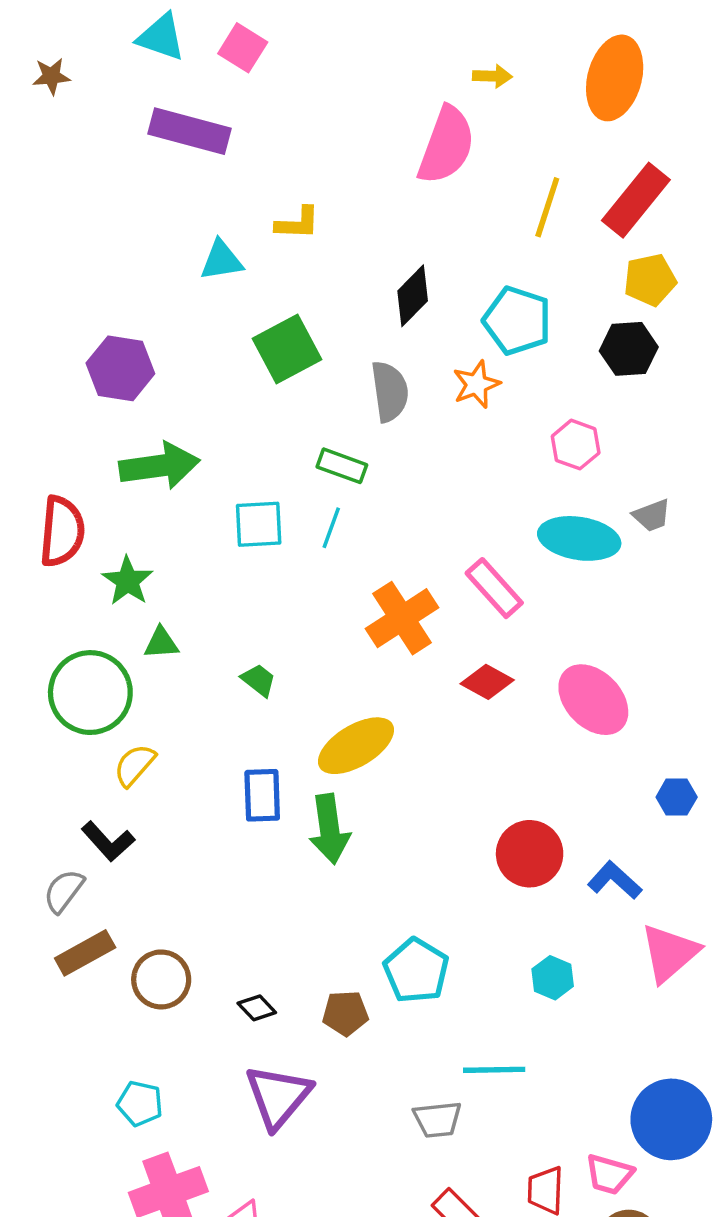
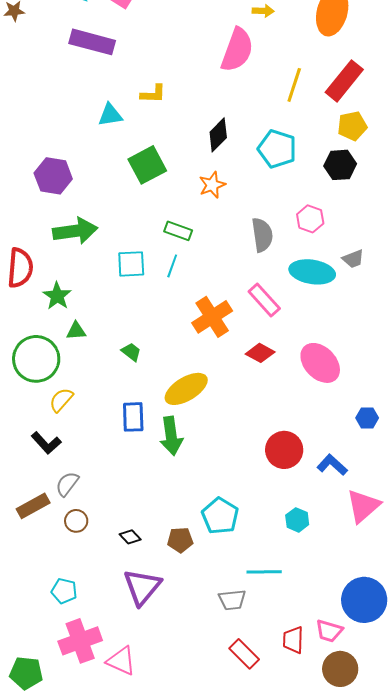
orange star: (476, 384) -> (212, 185), moved
gray semicircle: (390, 391) -> (262, 235), moved
gray semicircle: (64, 891) -> (67, 484), moved
brown circle: (161, 979) -> (76, 521), size x0.7

